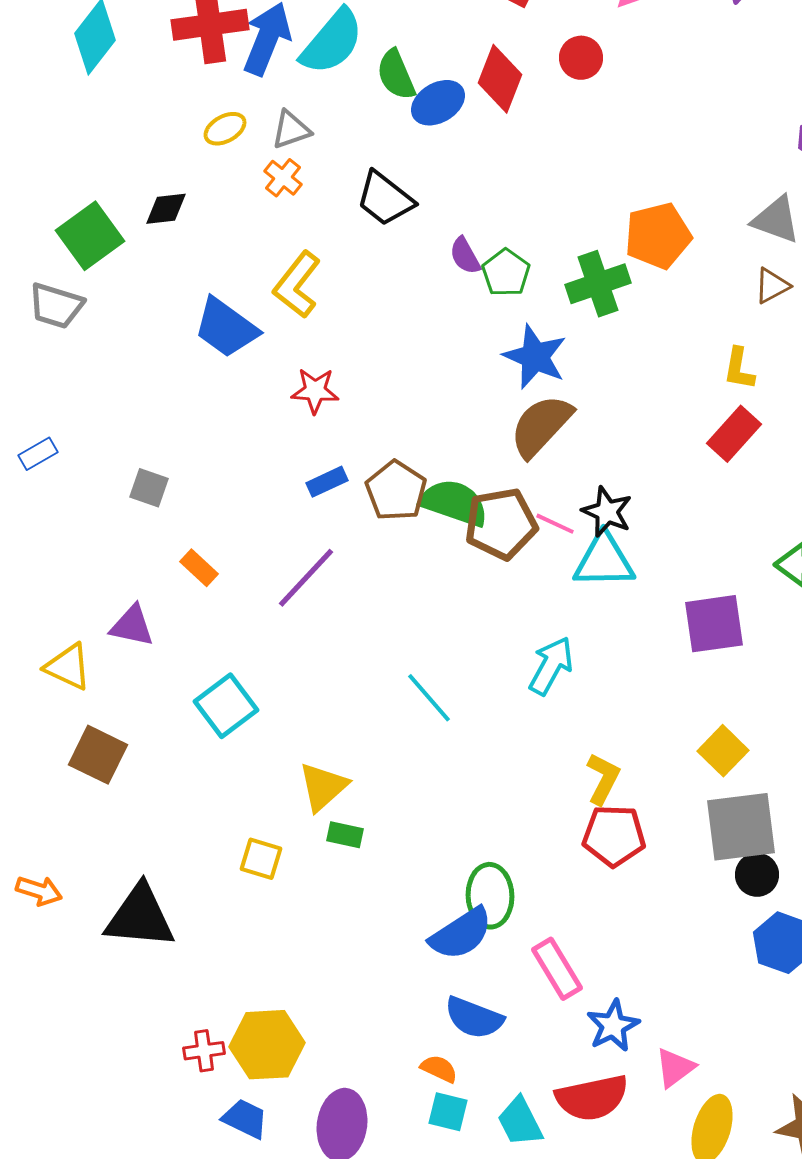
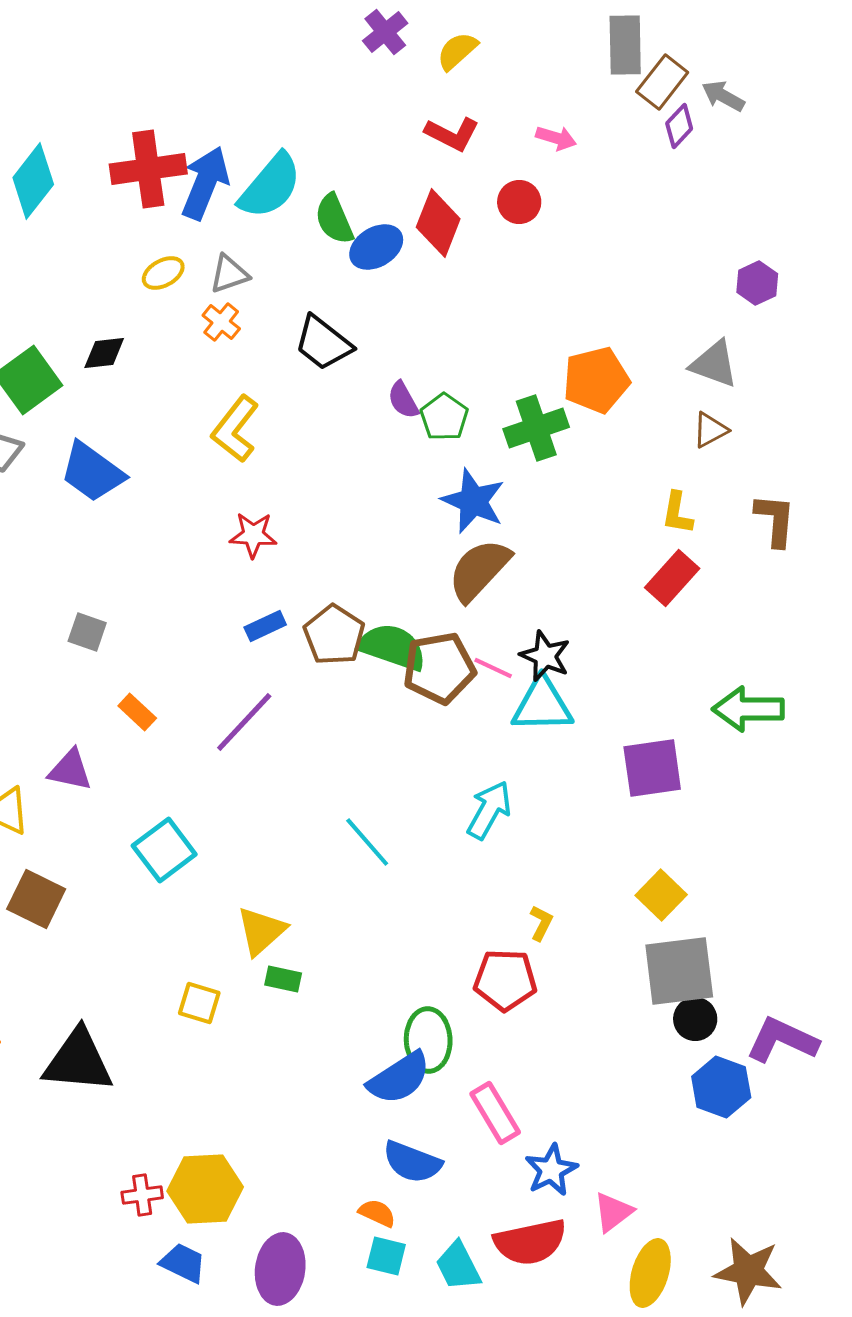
blue trapezoid: (226, 328) -> (92, 472), moved
yellow L-shape: (603, 779) -> (541, 923), size x0.7
red pentagon: (614, 836) -> (505, 980), moved

